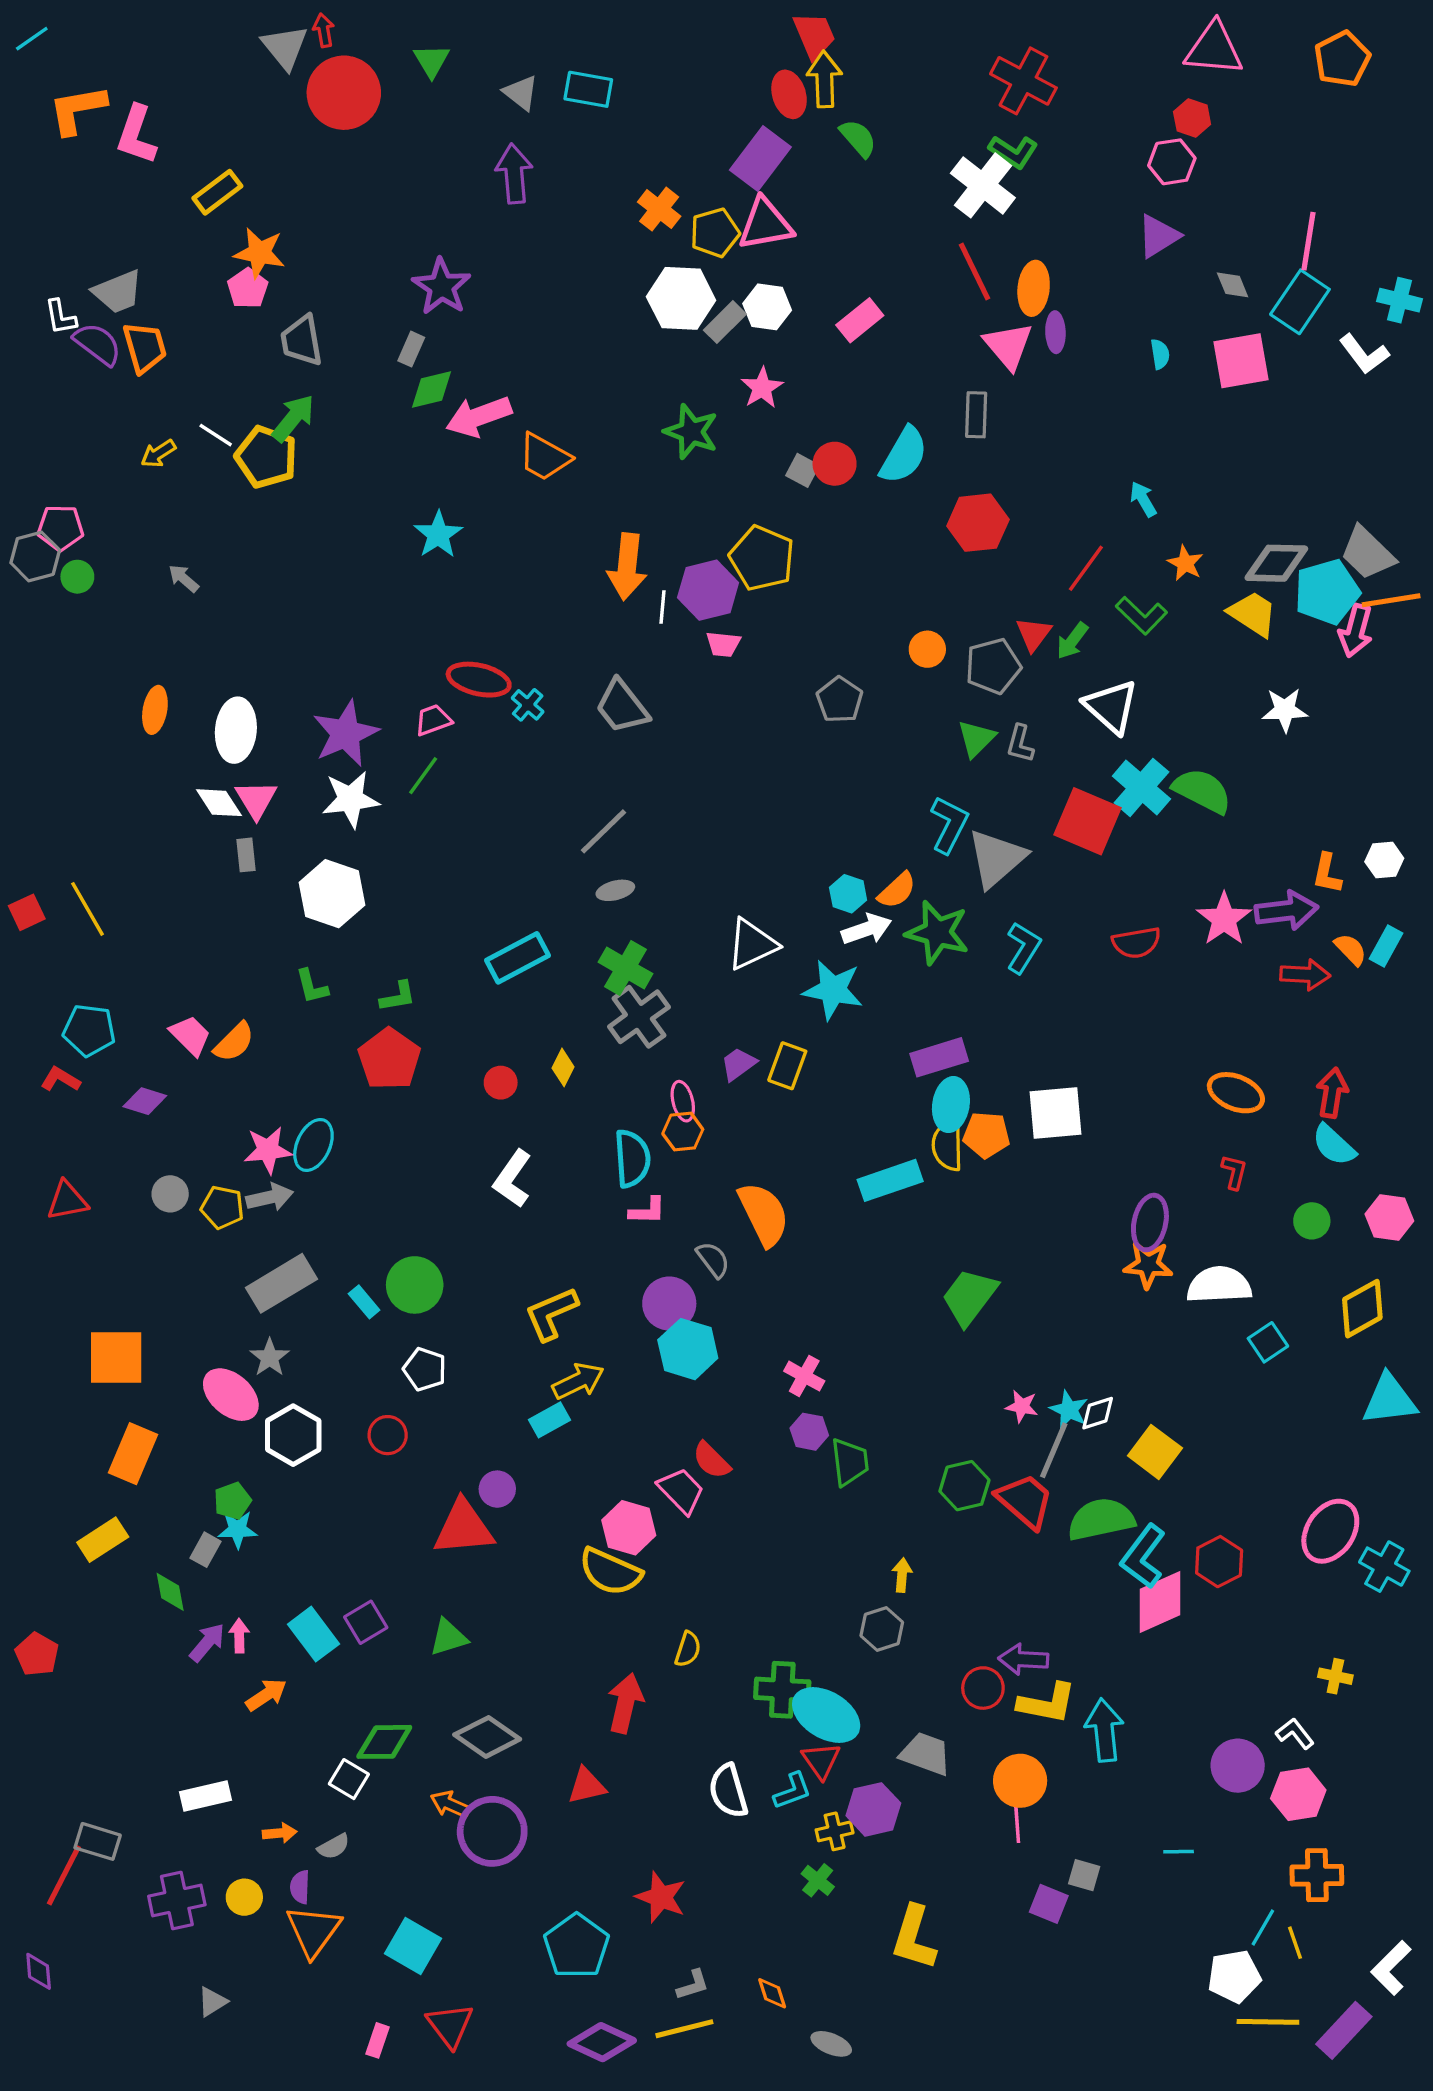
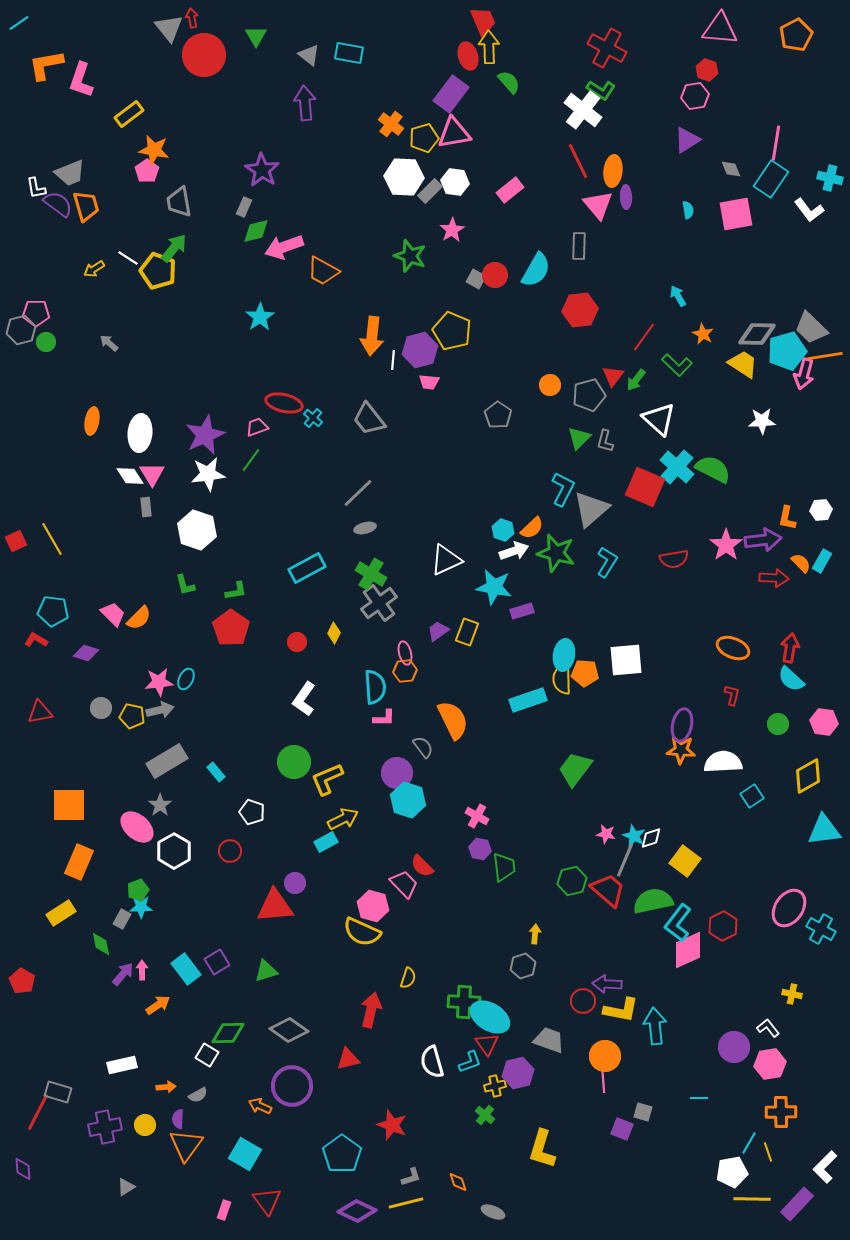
purple rectangle: (939, 1057) -> (522, 611), moved, size x0.7
cyan ellipse: (313, 1145) -> (186, 679), size x0.7
green circle: (415, 1285) -> (294, 762), moved
orange arrow: (450, 1804) -> (260, 1106), moved

